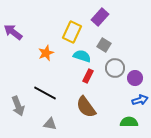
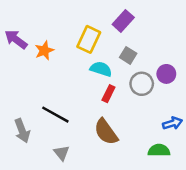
orange star: (46, 53) -> (44, 50), moved
purple circle: (135, 78) -> (166, 74), moved
gray triangle: (50, 124) -> (62, 153), turned 40

